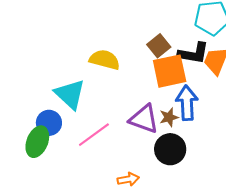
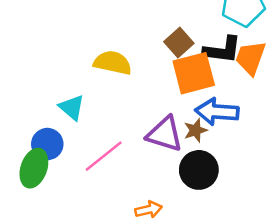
cyan triangle: (70, 94) -> (72, 107), size x0.7
blue arrow: (187, 103) -> (217, 112), turned -80

